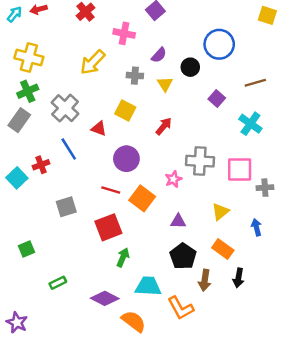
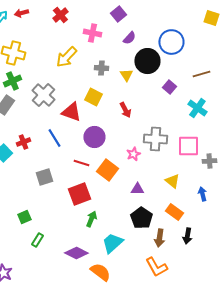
purple semicircle: (159, 55) -> (129, 38), moved
black circle: (190, 67) -> (147, 61), size x1.6
red arrow: (164, 126) -> (125, 110), turned 112
red triangle: (99, 129) -> (71, 112), size x1.5
blue line: (69, 149) -> (54, 138), moved
yellow triangle: (220, 212) -> (172, 181), turned -42
green square: (26, 249) -> (24, 217), moved
green rectangle: (58, 283) -> (37, 240), turned -32
cyan trapezoid: (148, 286) -> (112, 243), turned -45
orange L-shape: (181, 308) -> (156, 267), moved

